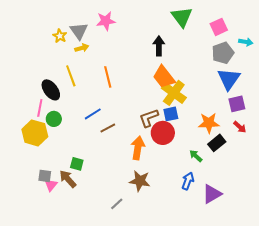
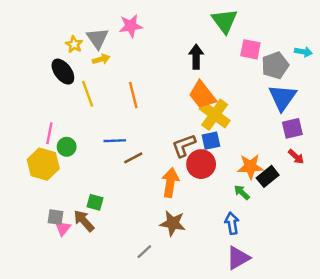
pink square: (219, 27) -> (250, 49), moved, turned 36
black ellipse: (51, 90) -> (63, 72), moved
blue line: (93, 114) -> (115, 141), turned 30
orange star: (209, 123) -> (250, 167), moved
blue arrow: (188, 181) -> (232, 223), turned -30
purple triangle: (212, 194) -> (238, 258), moved

